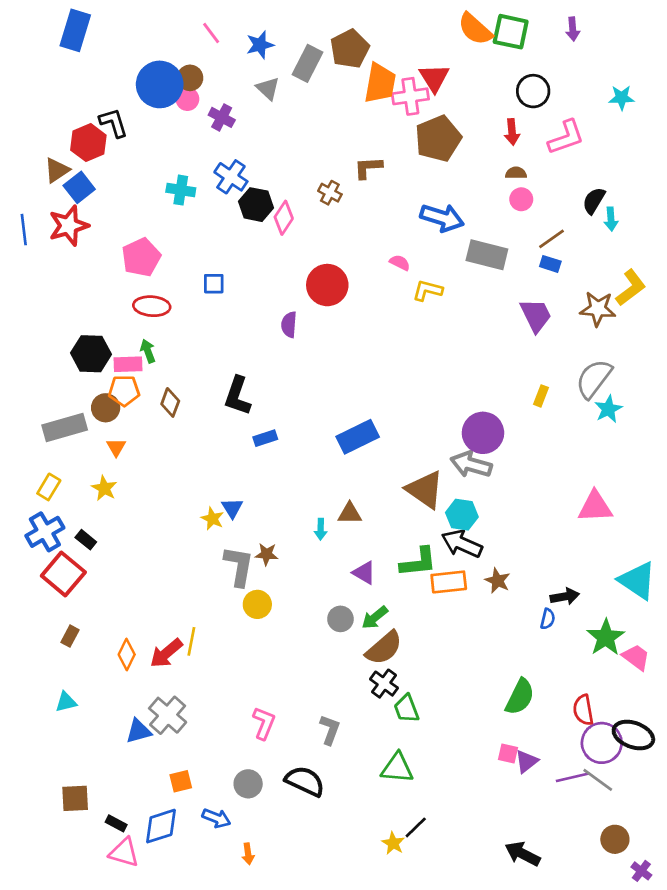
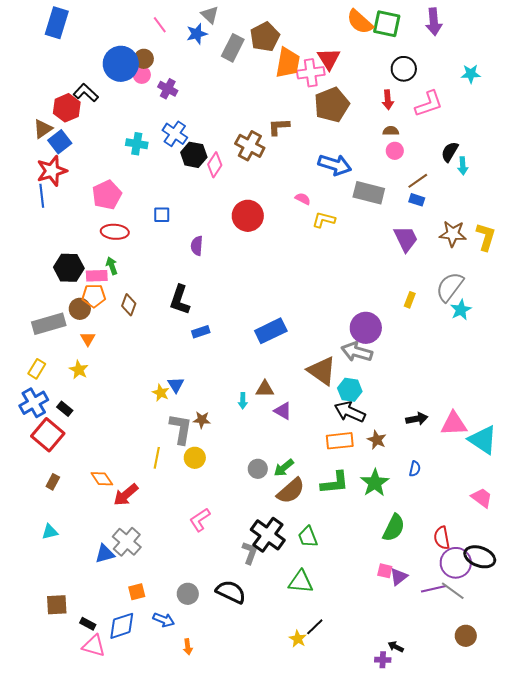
purple arrow: (573, 29) -> (434, 22), size x1.5
gray triangle: (268, 88) -> (210, 15), moved
black L-shape: (113, 123) -> (86, 93), turned -30
brown cross: (330, 193) -> (250, 146), size x1.6
blue line: (24, 230) -> (42, 196), moved
yellow L-shape: (631, 288) -> (486, 237), moved, turned -36
purple semicircle: (289, 325) -> (197, 246), moved
pink triangle: (595, 507) -> (454, 424), moved
green L-shape: (418, 562) -> (335, 483), moved
purple triangle: (364, 573) -> (283, 411), moved
black arrow: (565, 596) -> (417, 419), moved
green star: (606, 637) -> (375, 483), moved
yellow line: (191, 641) -> (157, 458), moved
orange diamond: (127, 655) -> (102, 479), moved, turned -60
black cross: (384, 684) -> (268, 535), moved, size x1.6
pink L-shape: (264, 723) -> (200, 520), moved, turned -145
black arrow: (523, 854) -> (396, 647), size x0.6
purple cross: (641, 871) -> (383, 660), moved, turned -35

